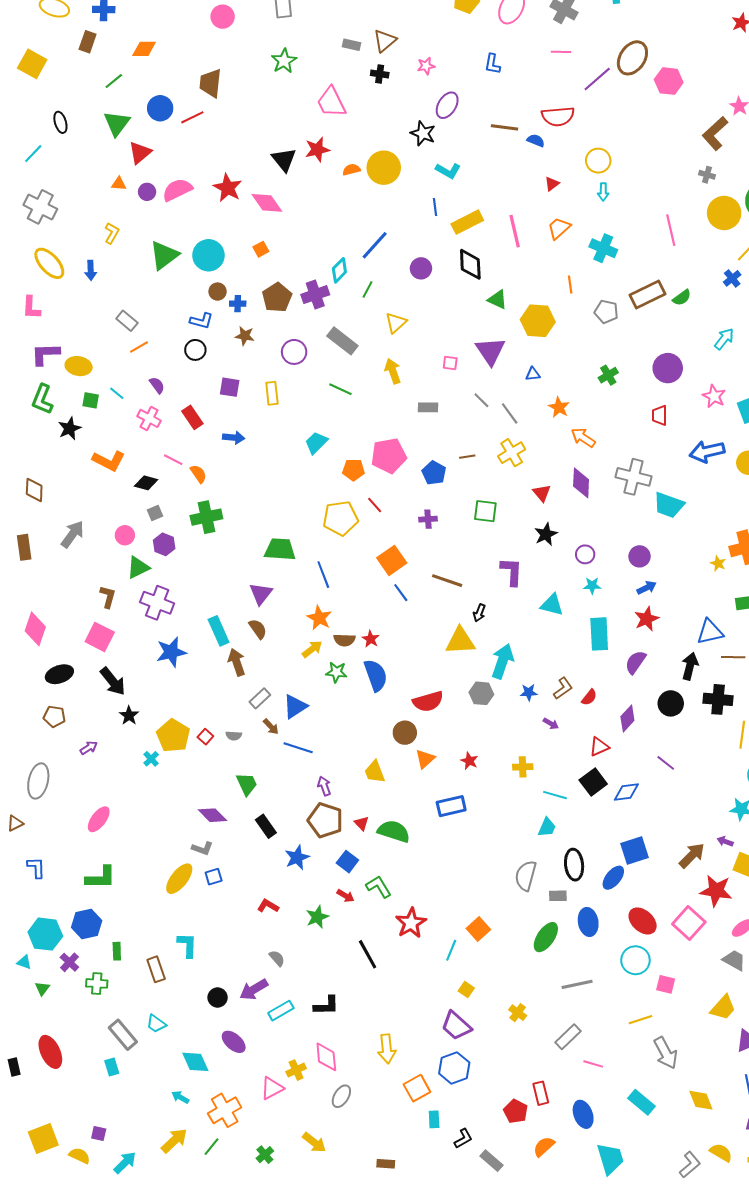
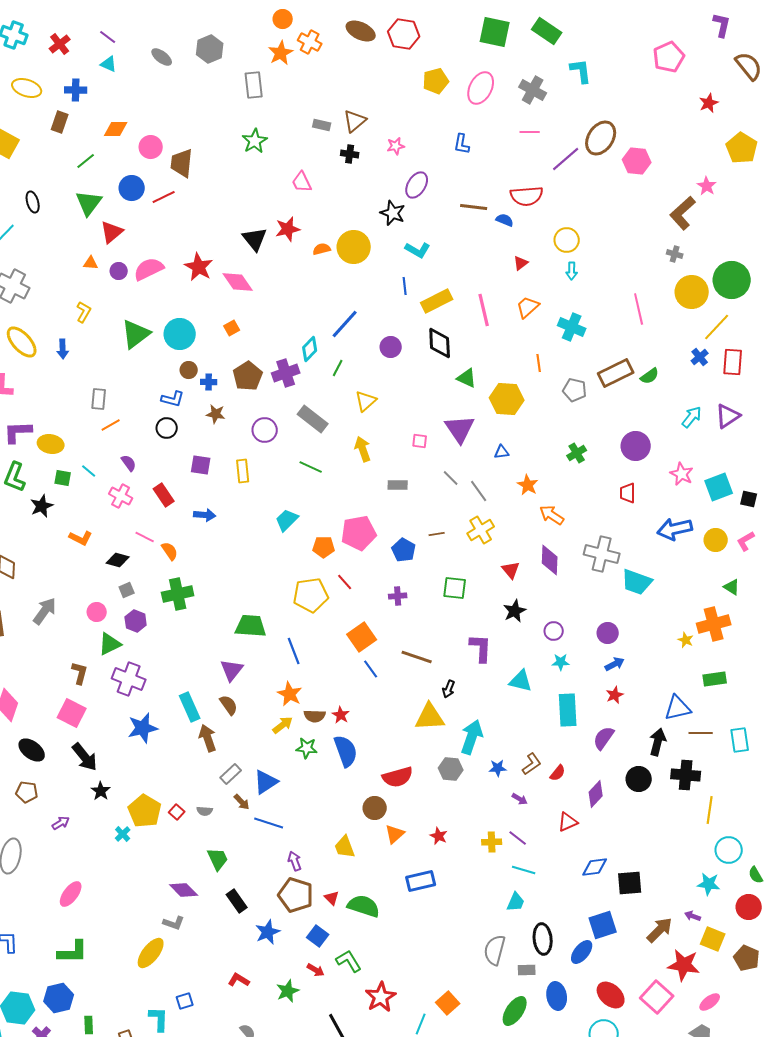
pink circle: (223, 17) -> (151, 147), moved
pink trapezoid: (331, 102) -> (302, 182), size x0.7
gray rectangle: (127, 321) -> (99, 399), turned 55
orange L-shape: (109, 461) -> (81, 538), size x0.7
red star: (647, 619) -> (615, 695), size x0.7
black ellipse: (59, 674) -> (32, 750), turned 56
purple line: (666, 763) -> (518, 838), moved
black square: (593, 782) -> (630, 883), moved, turned 32
blue square: (214, 877) -> (185, 1001), moved

